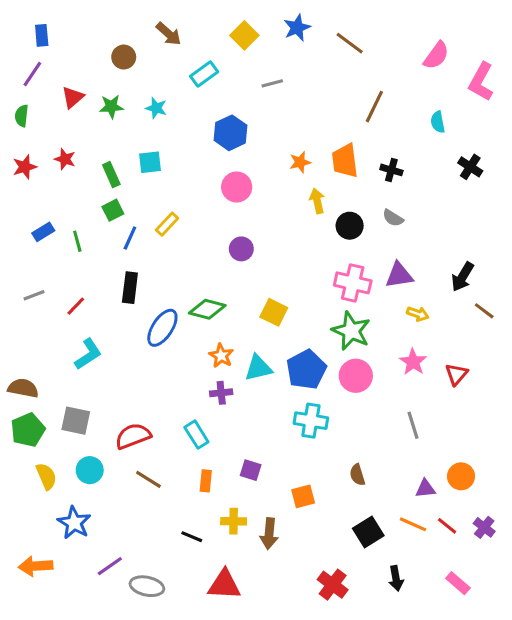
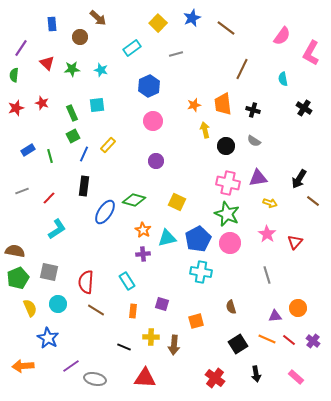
brown arrow: (169, 34) -> (98, 18), moved
blue rectangle: (42, 35) -> (52, 24), moved
red triangle: (73, 97) -> (47, 63), turned -35
red semicircle: (133, 436) -> (86, 282), turned -65

